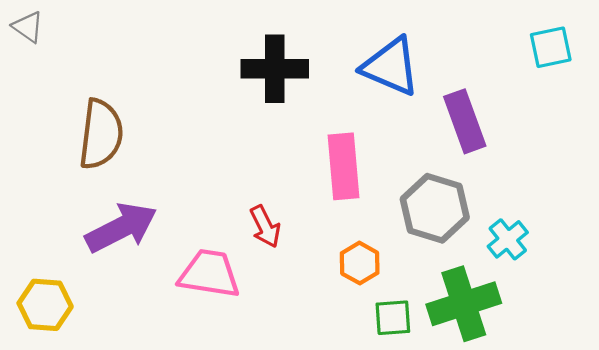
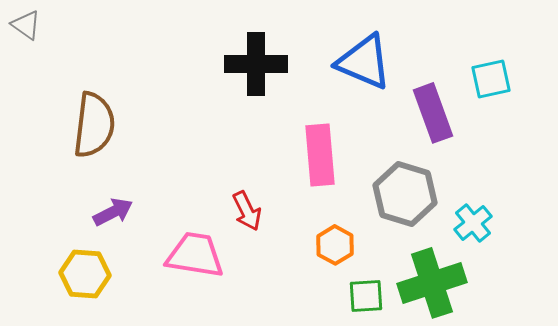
cyan square: (551, 47) -> (491, 79), moved
purple arrow: (121, 228) -> (113, 212), size x0.6
yellow hexagon: (45, 305) -> (85, 274), moved

